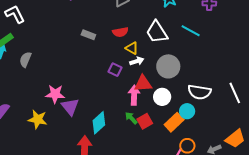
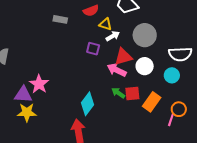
pink star: (55, 94) -> (39, 84), turned -30
pink arrow: (134, 95) -> (117, 70), turned -54
purple triangle: (70, 107) -> (23, 95), moved, turned -36
red square: (145, 121) -> (132, 93), turned 35
orange rectangle: (174, 122) -> (152, 102), moved

